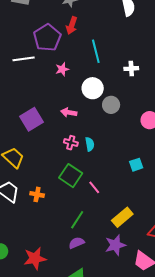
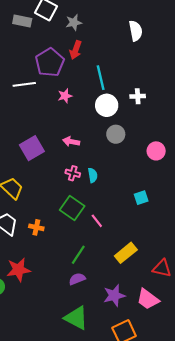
white circle: (93, 88) -> (107, 105), moved
purple star: (115, 245) -> (114, 295), moved
red star: (35, 258) -> (18, 270), moved

